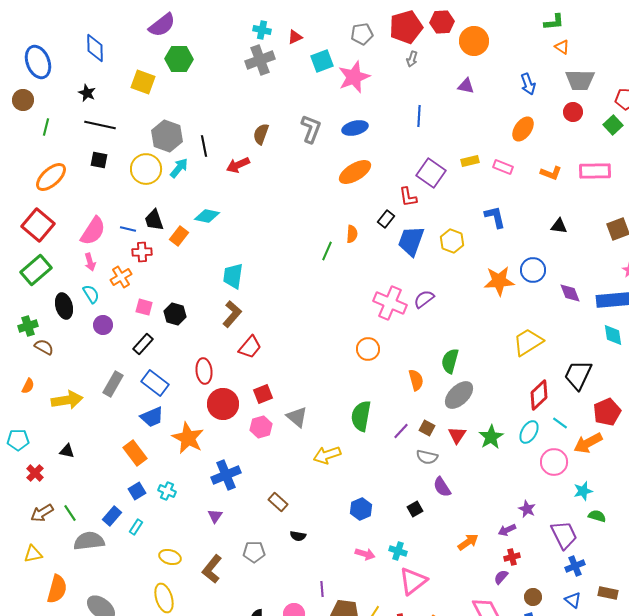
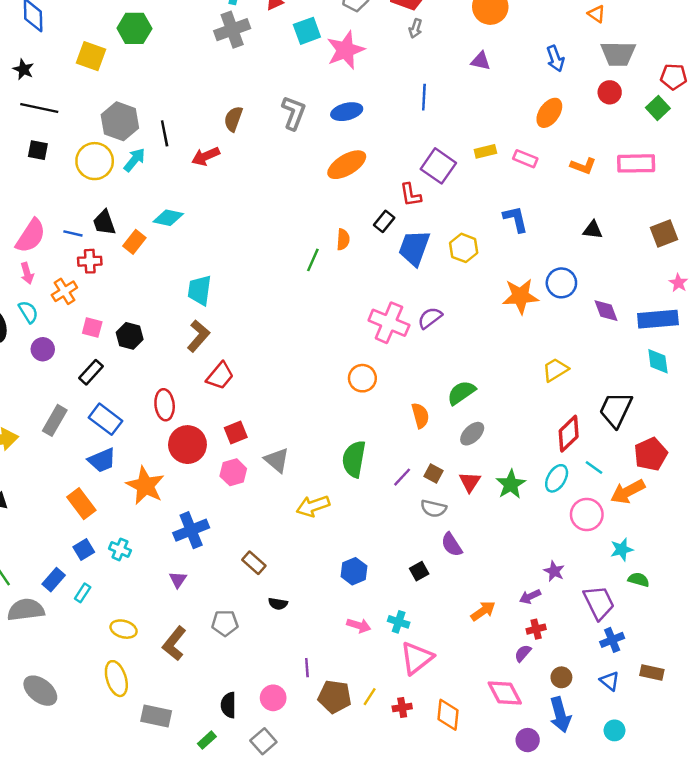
yellow trapezoid: (528, 342) -> (555, 370), size x0.7
green semicircle: (450, 361) -> (461, 393), turned 40
gray ellipse: (459, 395) -> (472, 434), size x0.7

